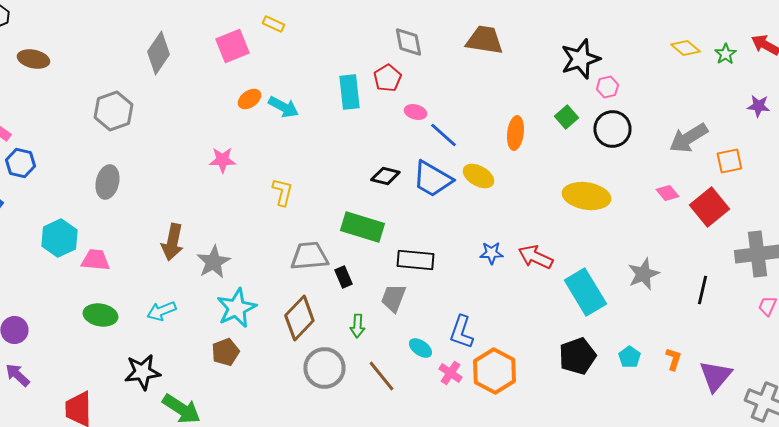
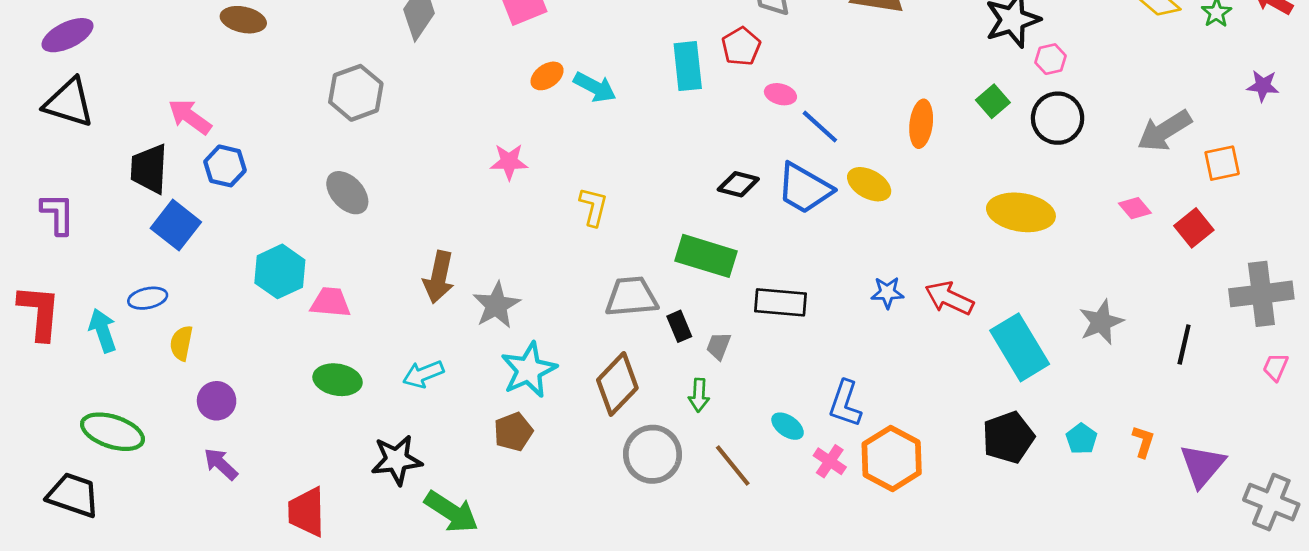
gray ellipse: (107, 182) -> (347, 193), turned -56
red square: (709, 207) -> (1194, 228), size x0.7
gray trapezoid: (393, 298) -> (719, 346), moved, size x0.7

